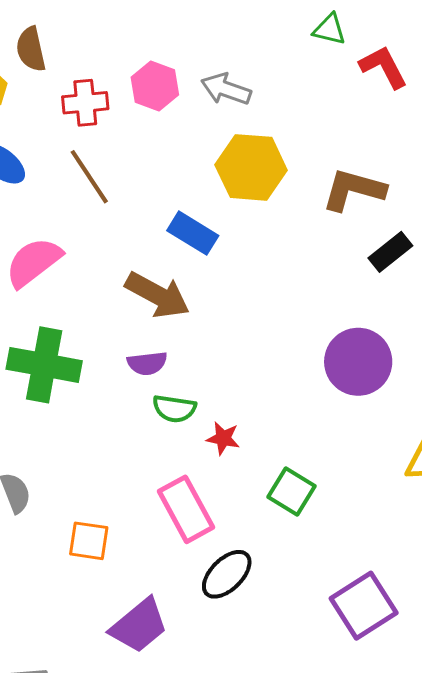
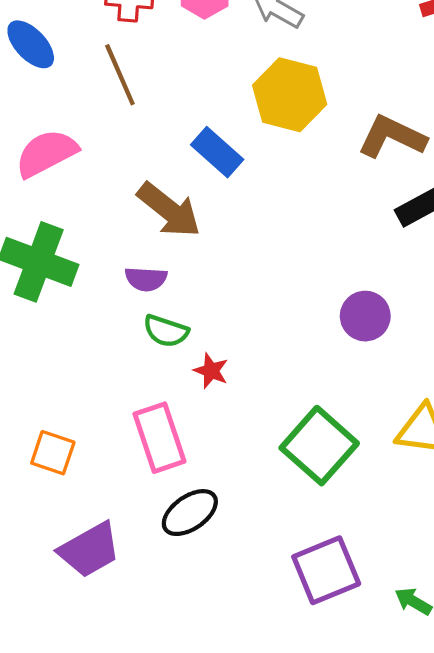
purple circle: (358, 362) -> (365, 316), size x0.7
green square: (292, 492) -> (319, 446), moved, size x1.5

